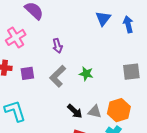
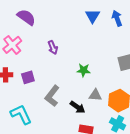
gray L-shape: (58, 76) -> (52, 96), moved
gray triangle: (95, 112) -> (95, 95), moved

